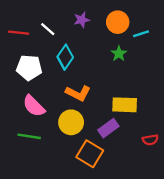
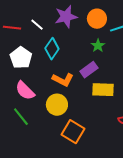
purple star: (82, 20) -> (66, 17), size x1.6
white pentagon: (29, 68) -> (21, 58), turned 30
purple rectangle: (108, 128) -> (89, 70), moved
green line: (29, 136) -> (21, 117), turned 42

